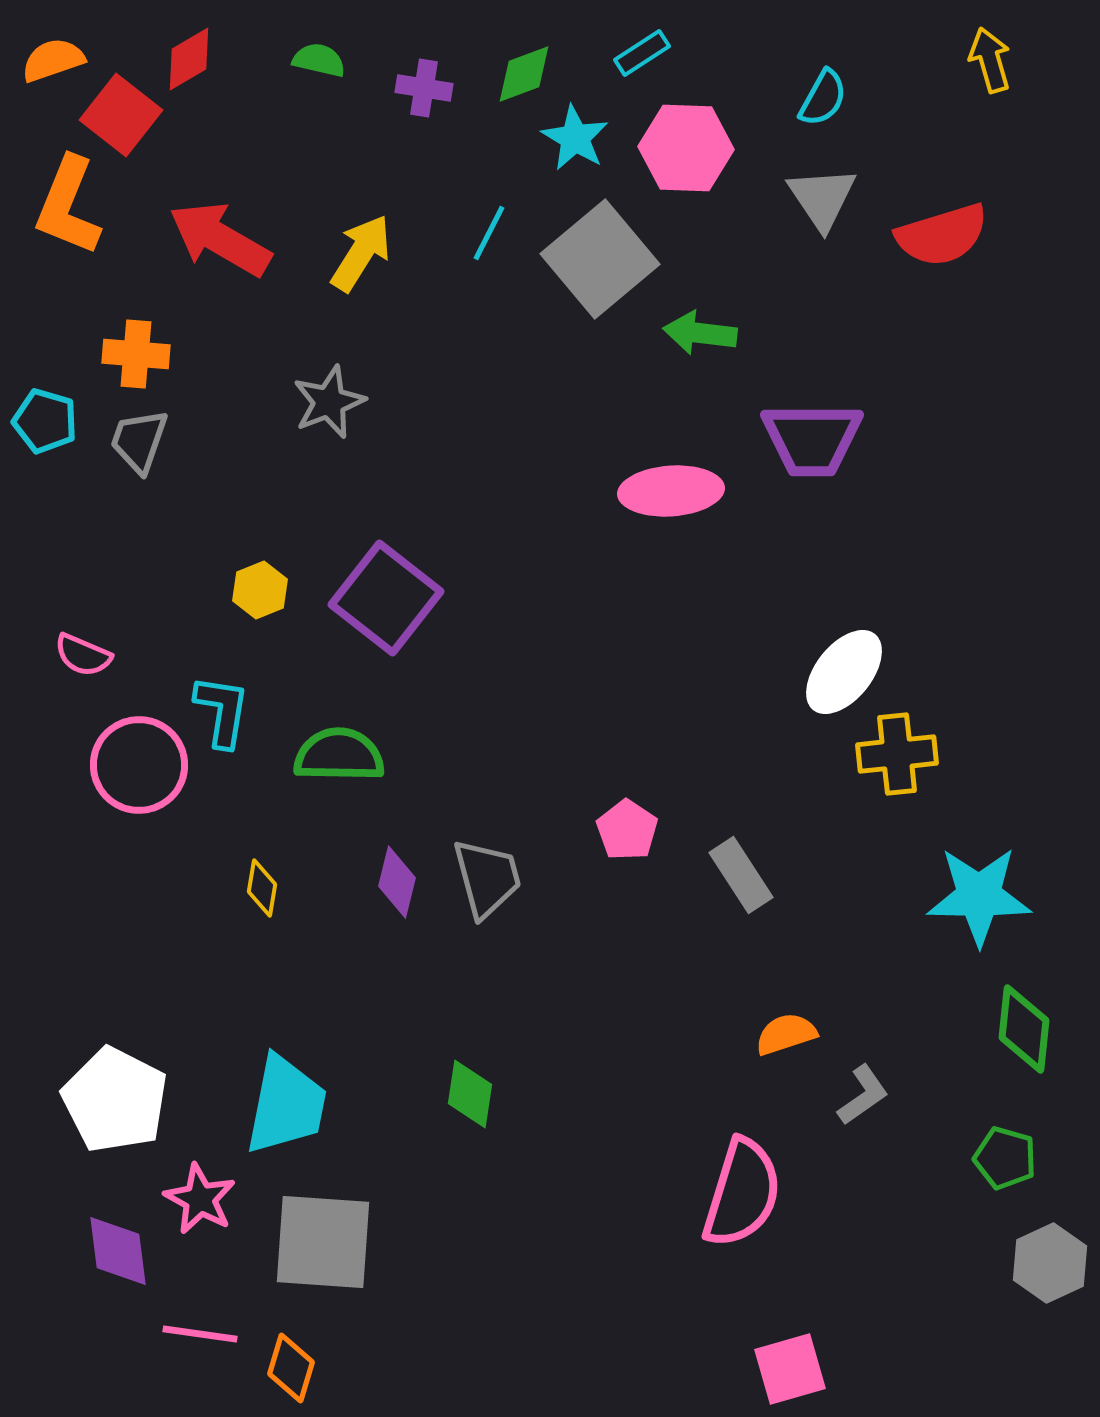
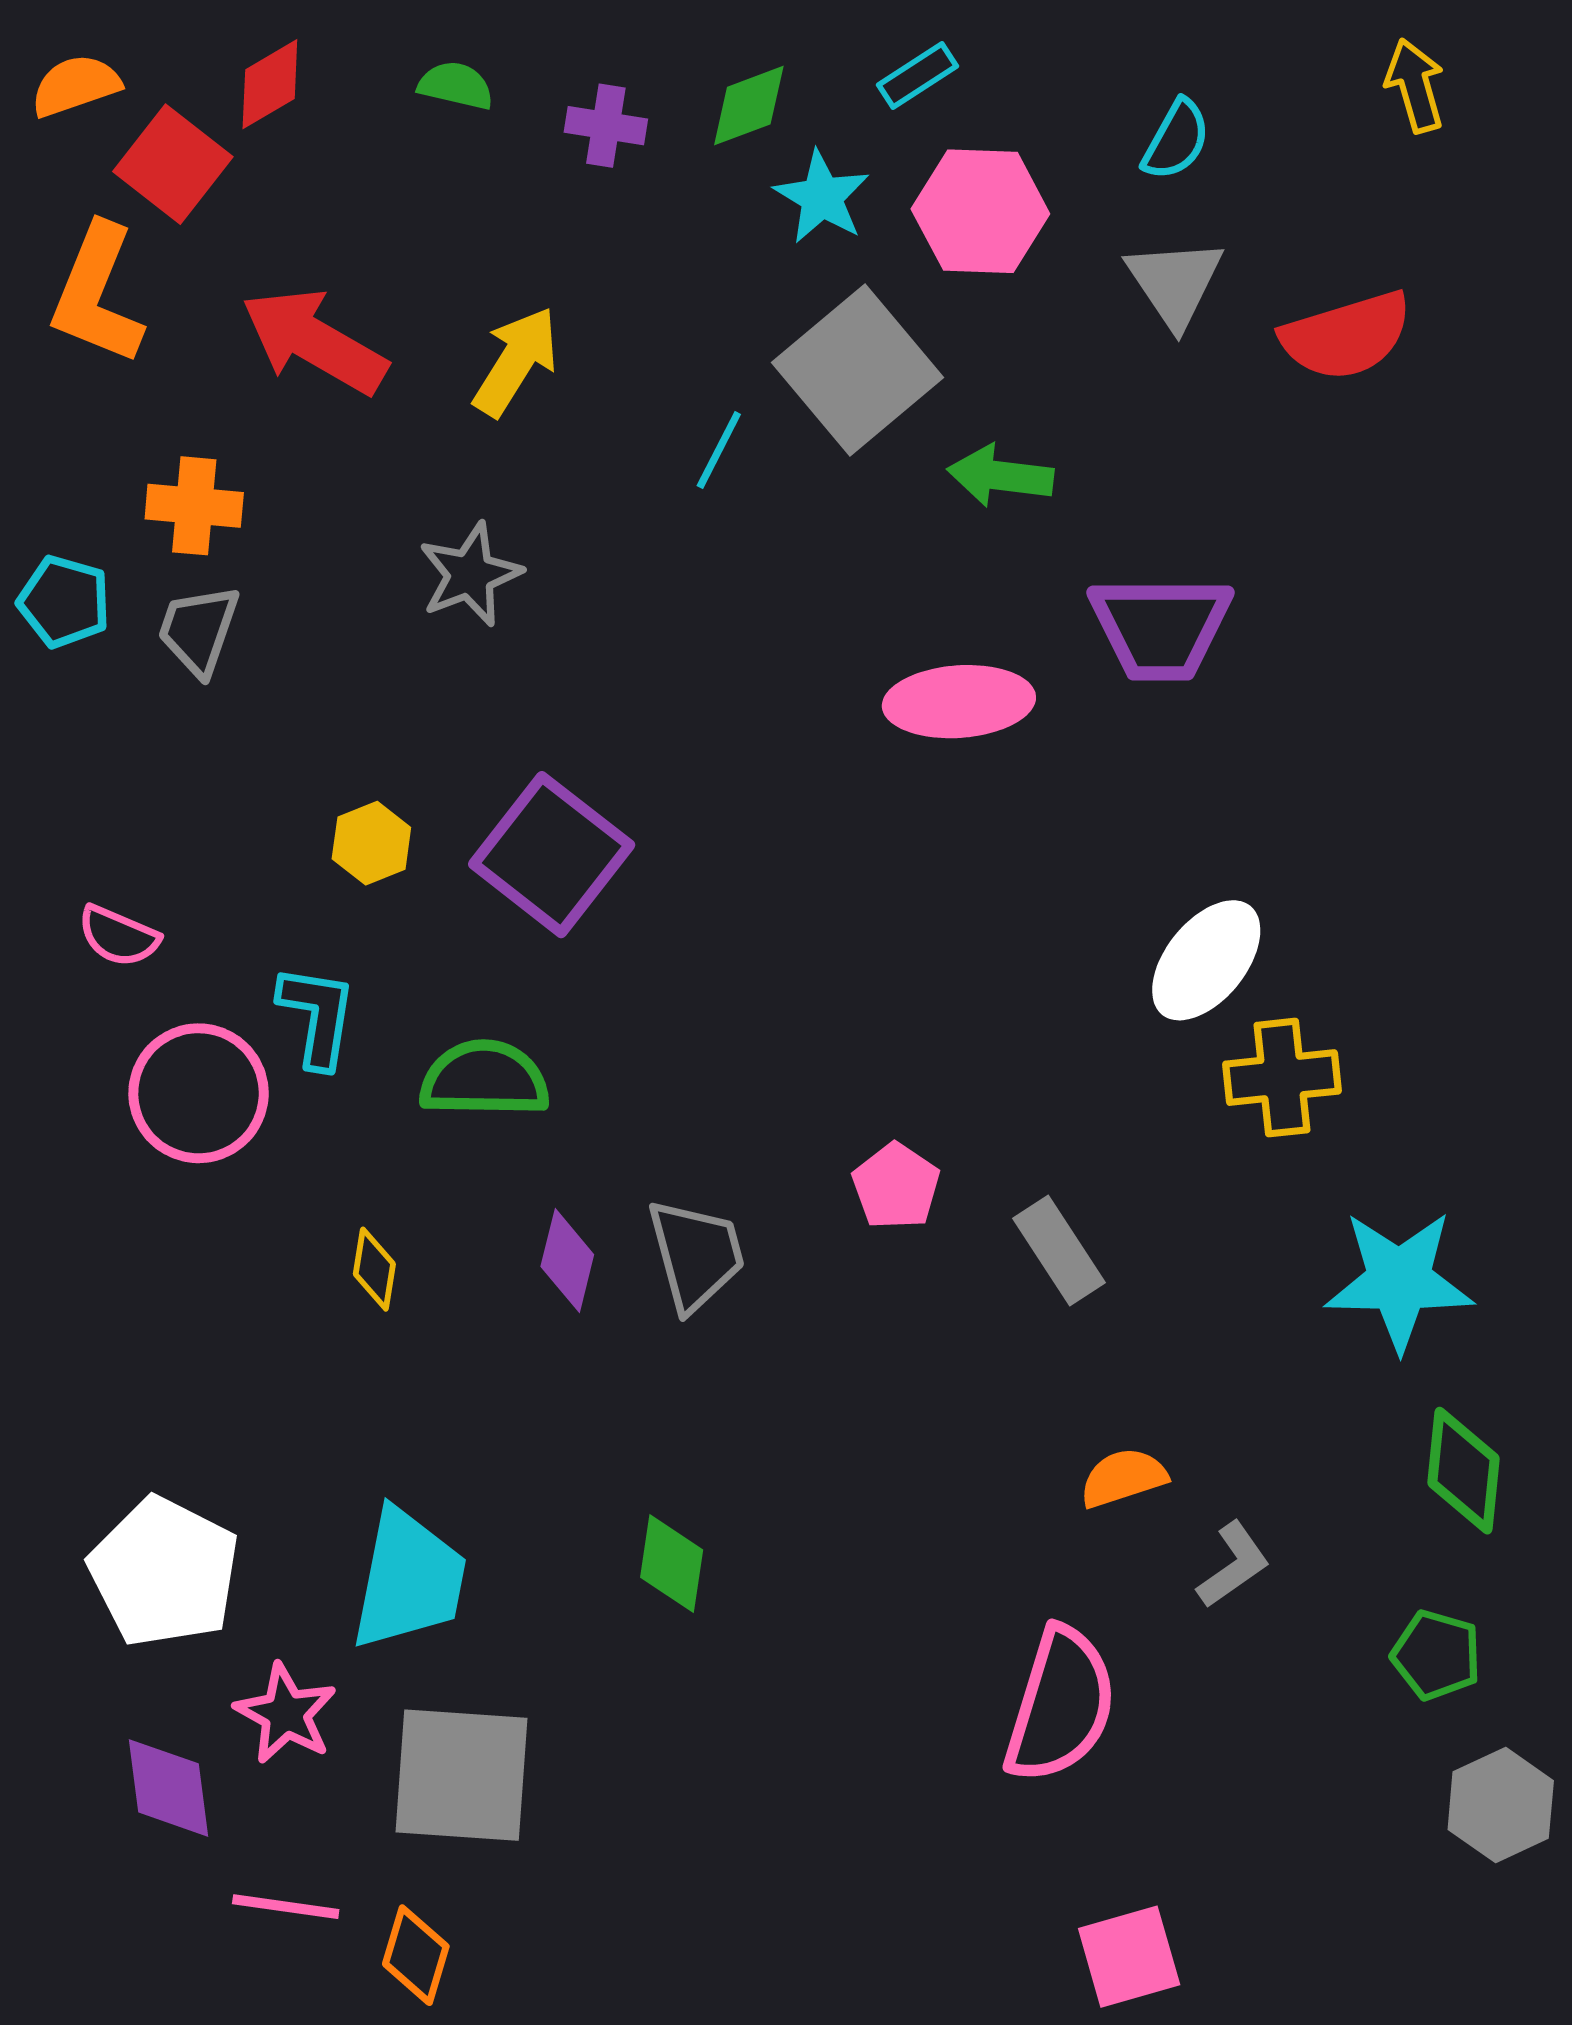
cyan line: (489, 233) -> (719, 450), moved

